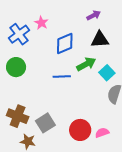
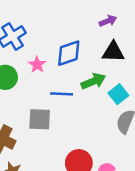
pink star: (41, 23) -> (37, 65), moved
gray square: (45, 123) -> (40, 119), moved, turned 30

